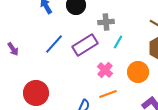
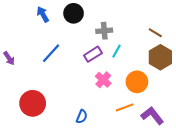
purple rectangle: (85, 45) -> (93, 54), moved, size x0.7
orange line: (108, 94) -> (125, 107), moved

